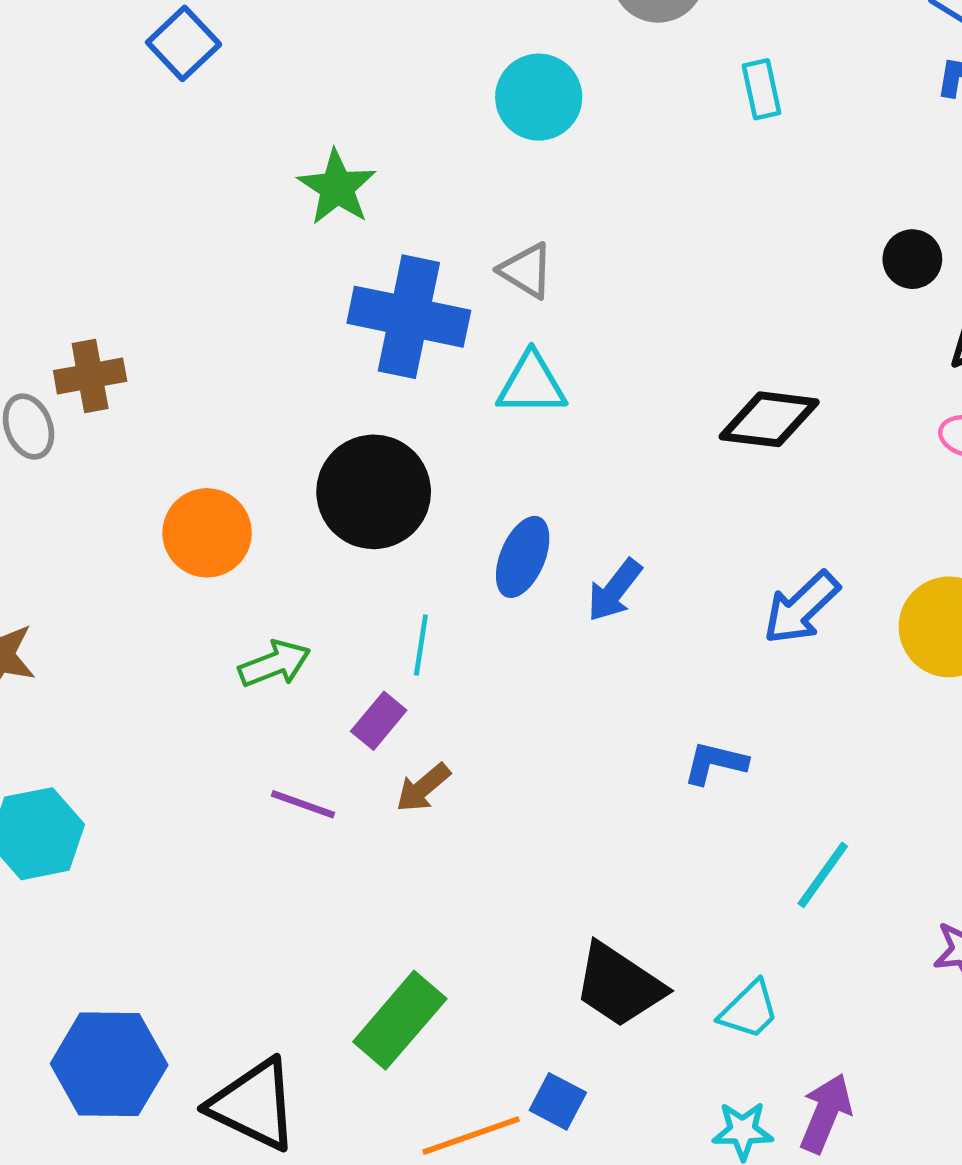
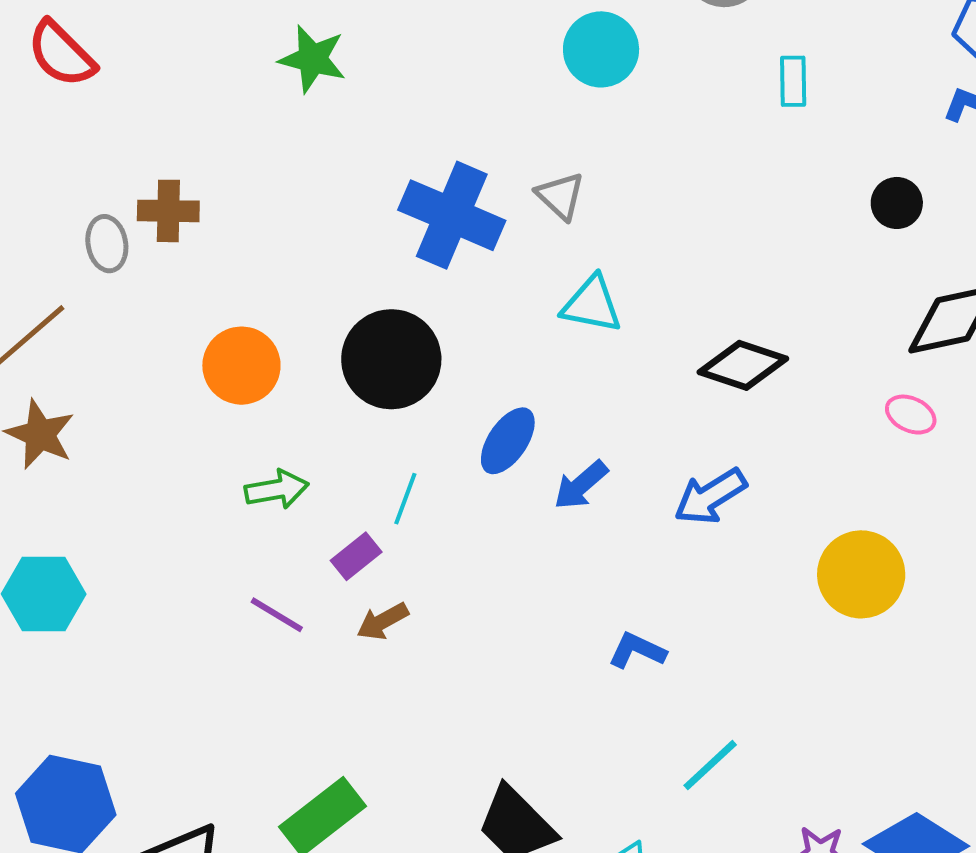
green star: (337, 187) -> (313, 59), moved, turned -30
black circle: (912, 259) -> (897, 203), moved
cyan triangle: (532, 384) -> (592, 304), moved
blue arrow: (801, 608) -> (710, 496), moved

